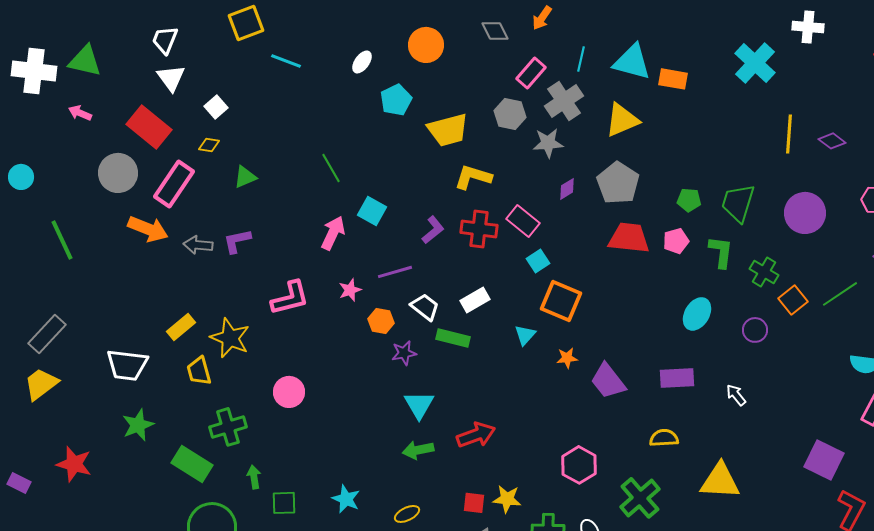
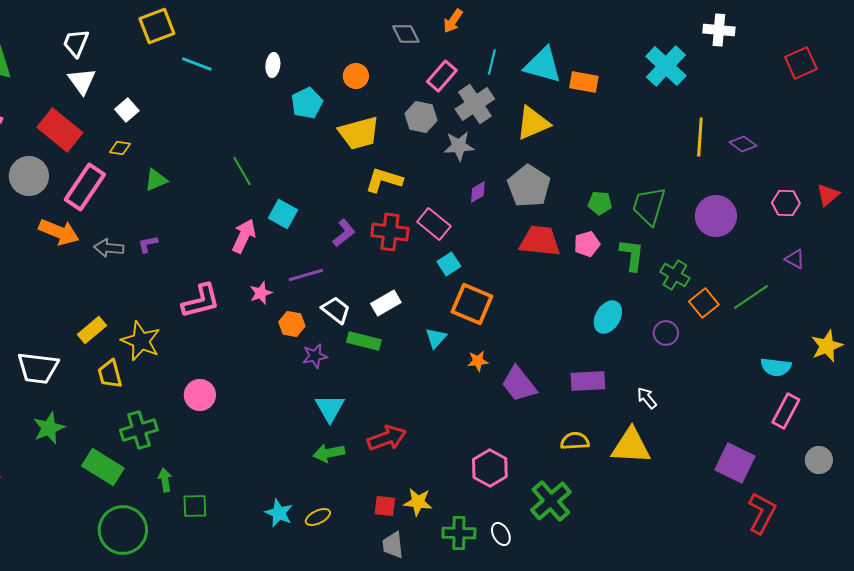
orange circle: (426, 45) -> (356, 76), moved, size x0.7
white ellipse: (362, 62) -> (273, 65), turned -30
purple L-shape: (237, 241) -> (148, 244), size x0.7
yellow triangle: (720, 481) -> (631, 446), moved
cyan star: (346, 499) -> (279, 513), moved

